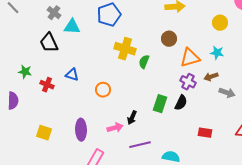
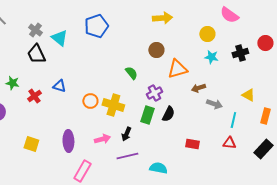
gray cross: (54, 13) -> (35, 30), moved
cyan triangle: (72, 27) -> (59, 38), turned 36
yellow cross: (125, 49) -> (113, 105), moved
cyan star: (217, 53) -> (211, 57), moved
green semicircle: (144, 62) -> (131, 73), turned 120
purple cross: (188, 82) -> (154, 93), moved, turned 35
red cross: (47, 85) -> (34, 96), turned 32
black arrow: (132, 118) -> (126, 134), moved

